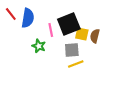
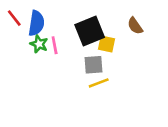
pink line: (51, 30) -> (55, 45), moved
brown semicircle: (95, 36) -> (135, 26), moved, turned -48
green star: (39, 46) -> (39, 44), moved

